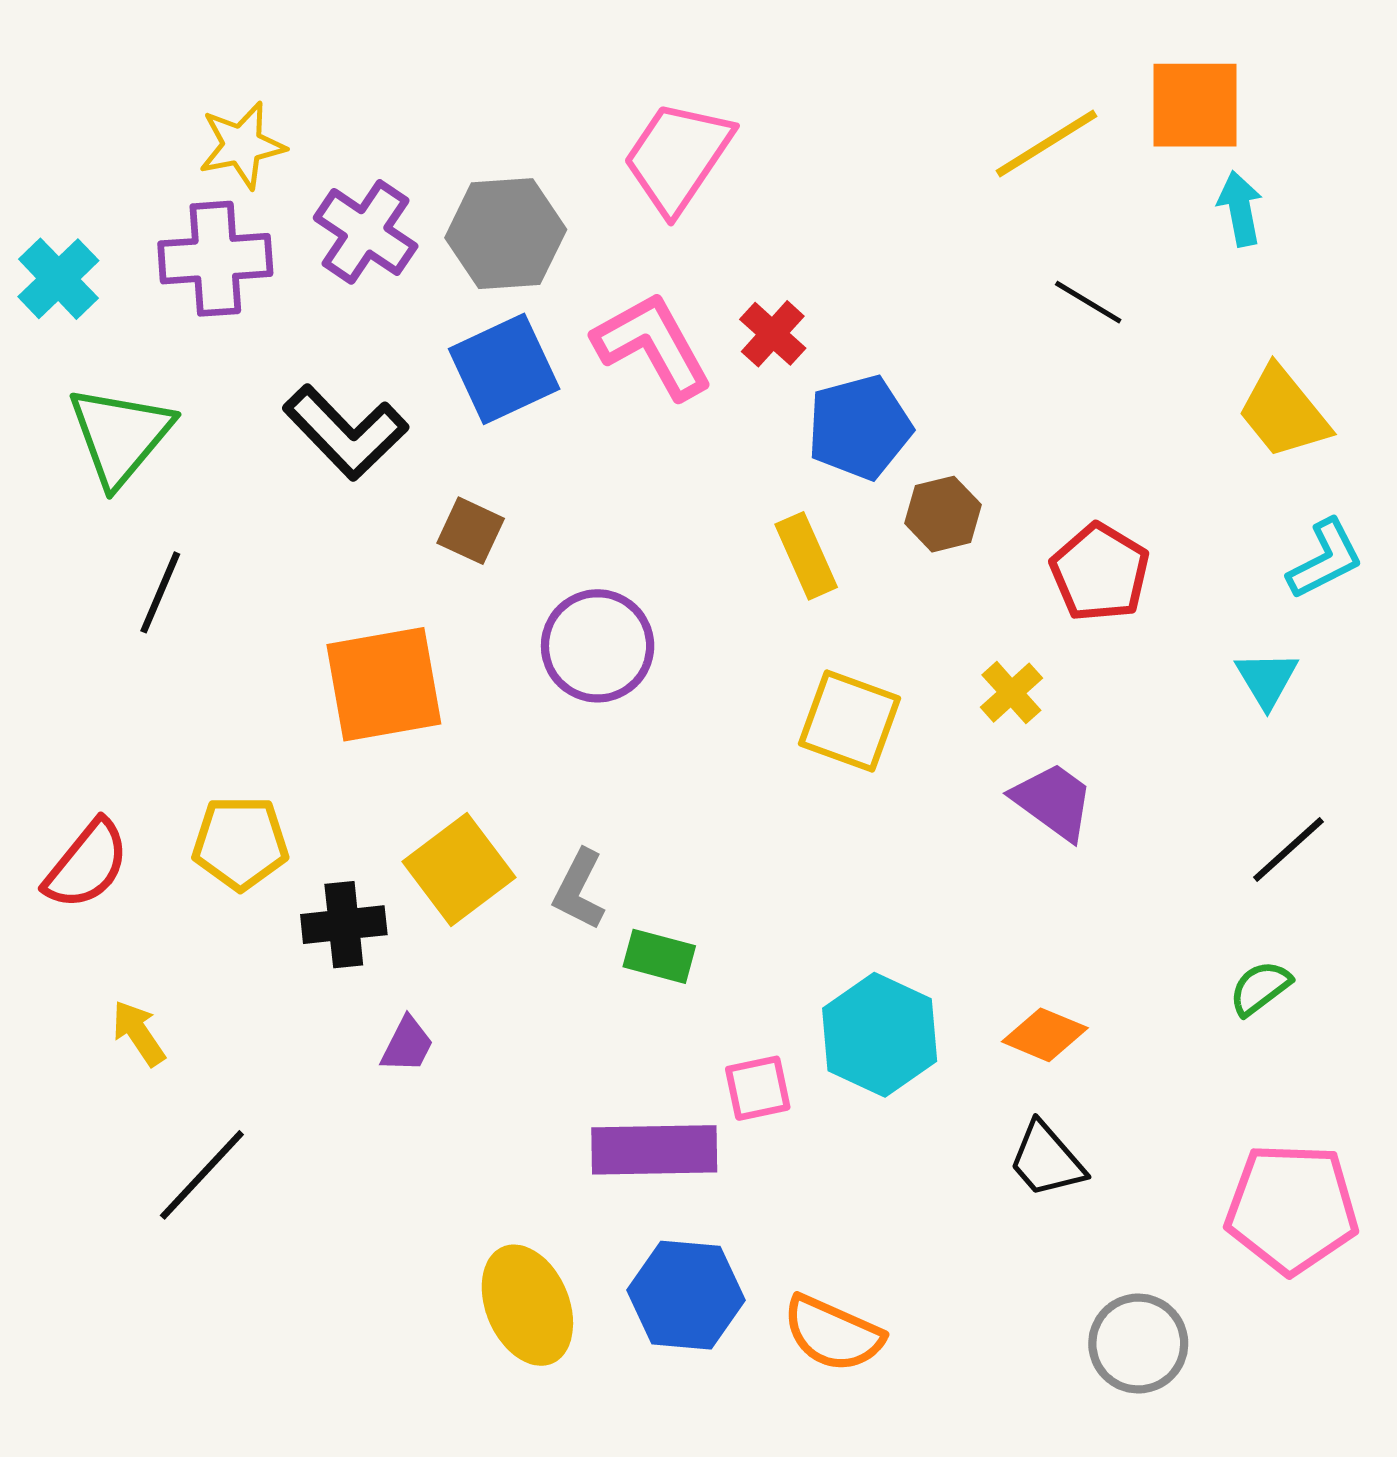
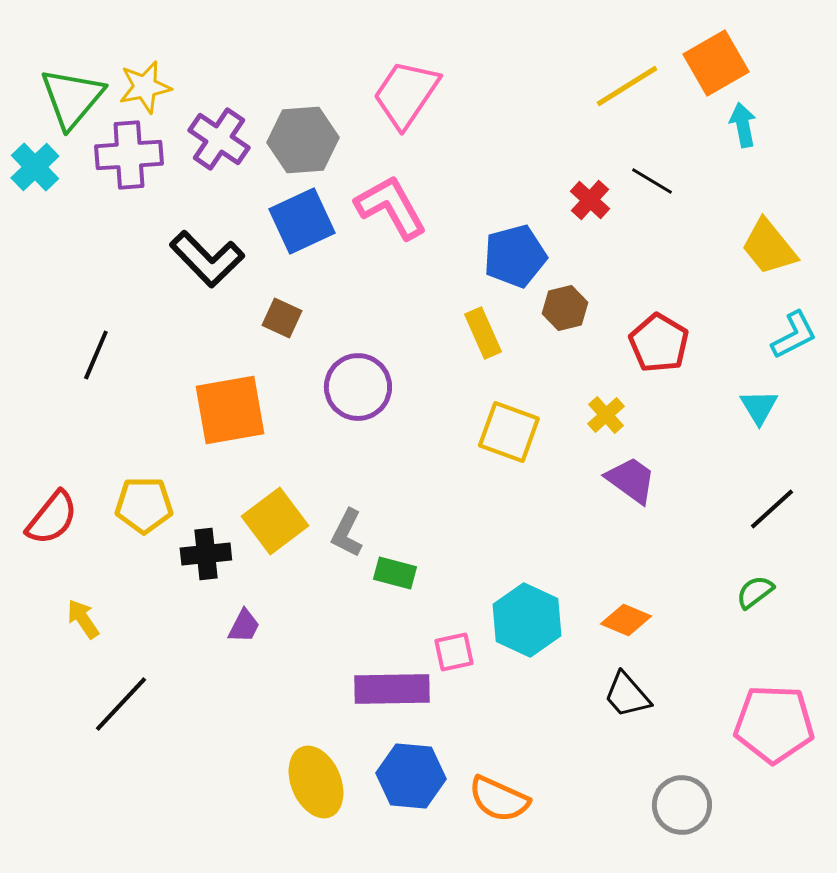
orange square: (1195, 105) -> (716, 63), turned -30
red cross: (773, 334) -> (590, 200), moved
green triangle: (120, 436) -> (72, 98), moved

